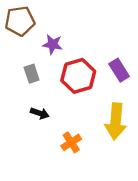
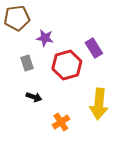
purple rectangle: (119, 70) -> (94, 48), moved

